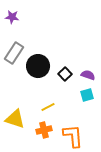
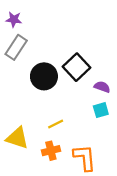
gray rectangle: (14, 53) -> (16, 47), moved
black square: (65, 74) -> (76, 67), moved, size x1.6

